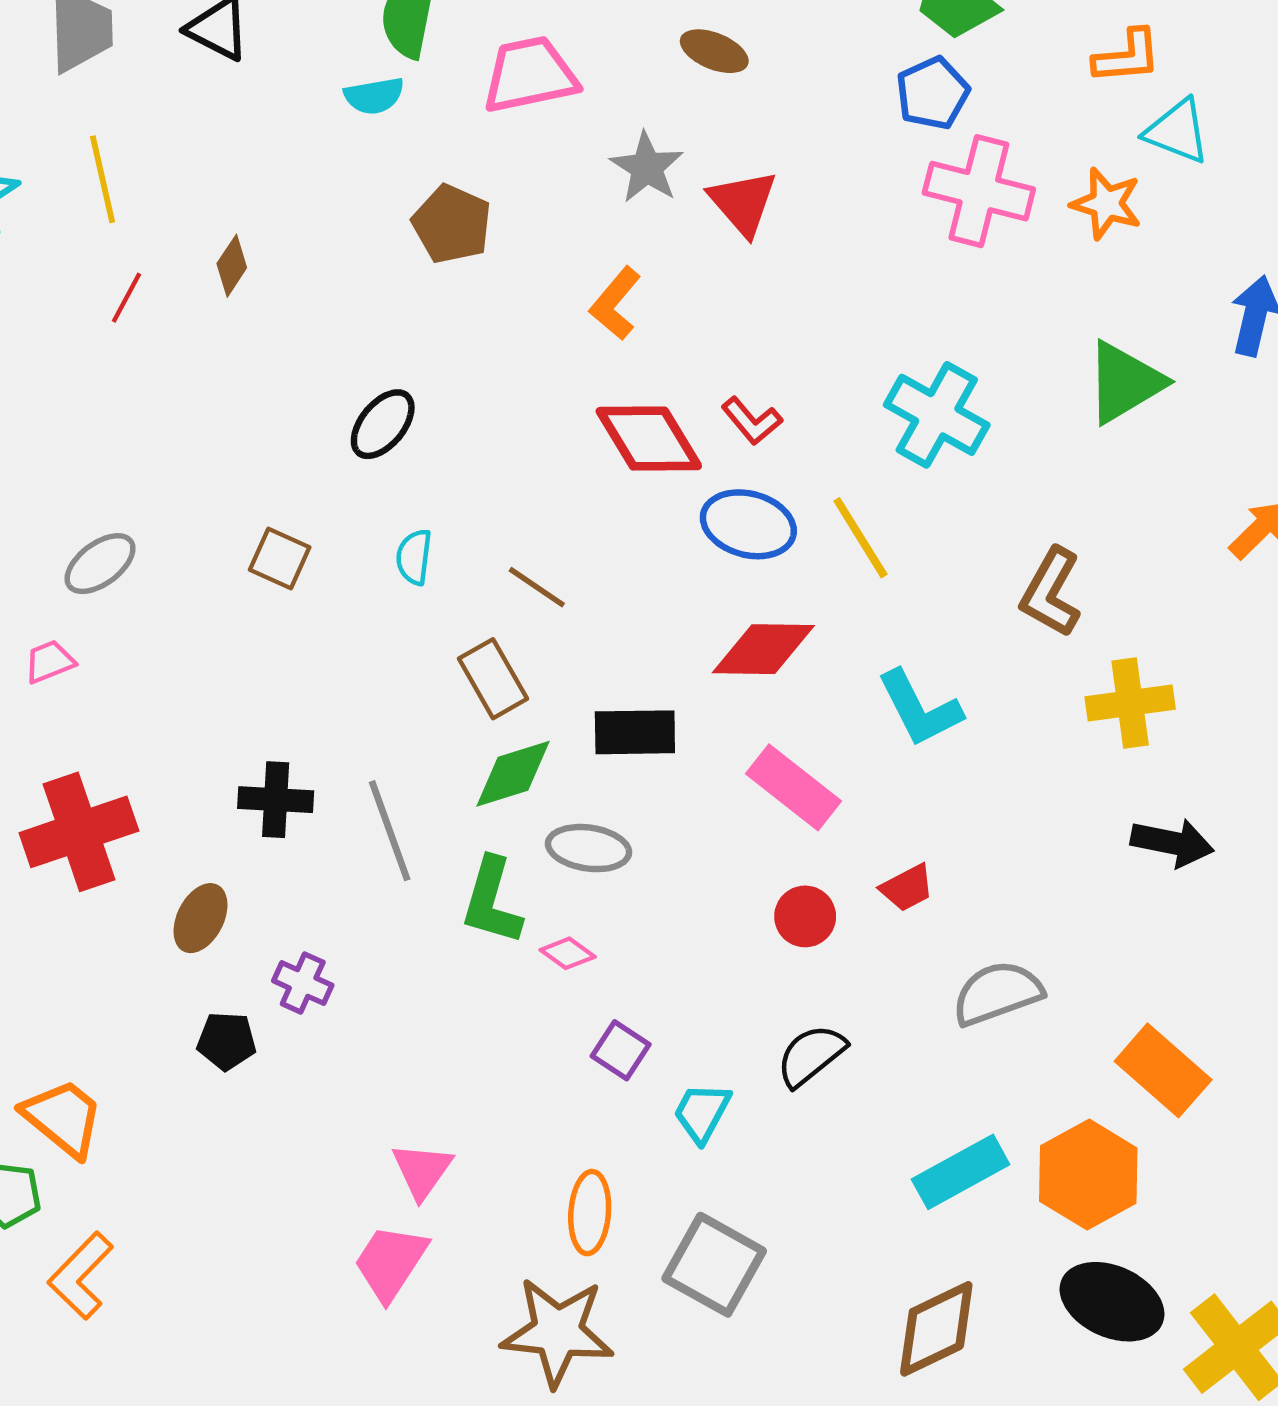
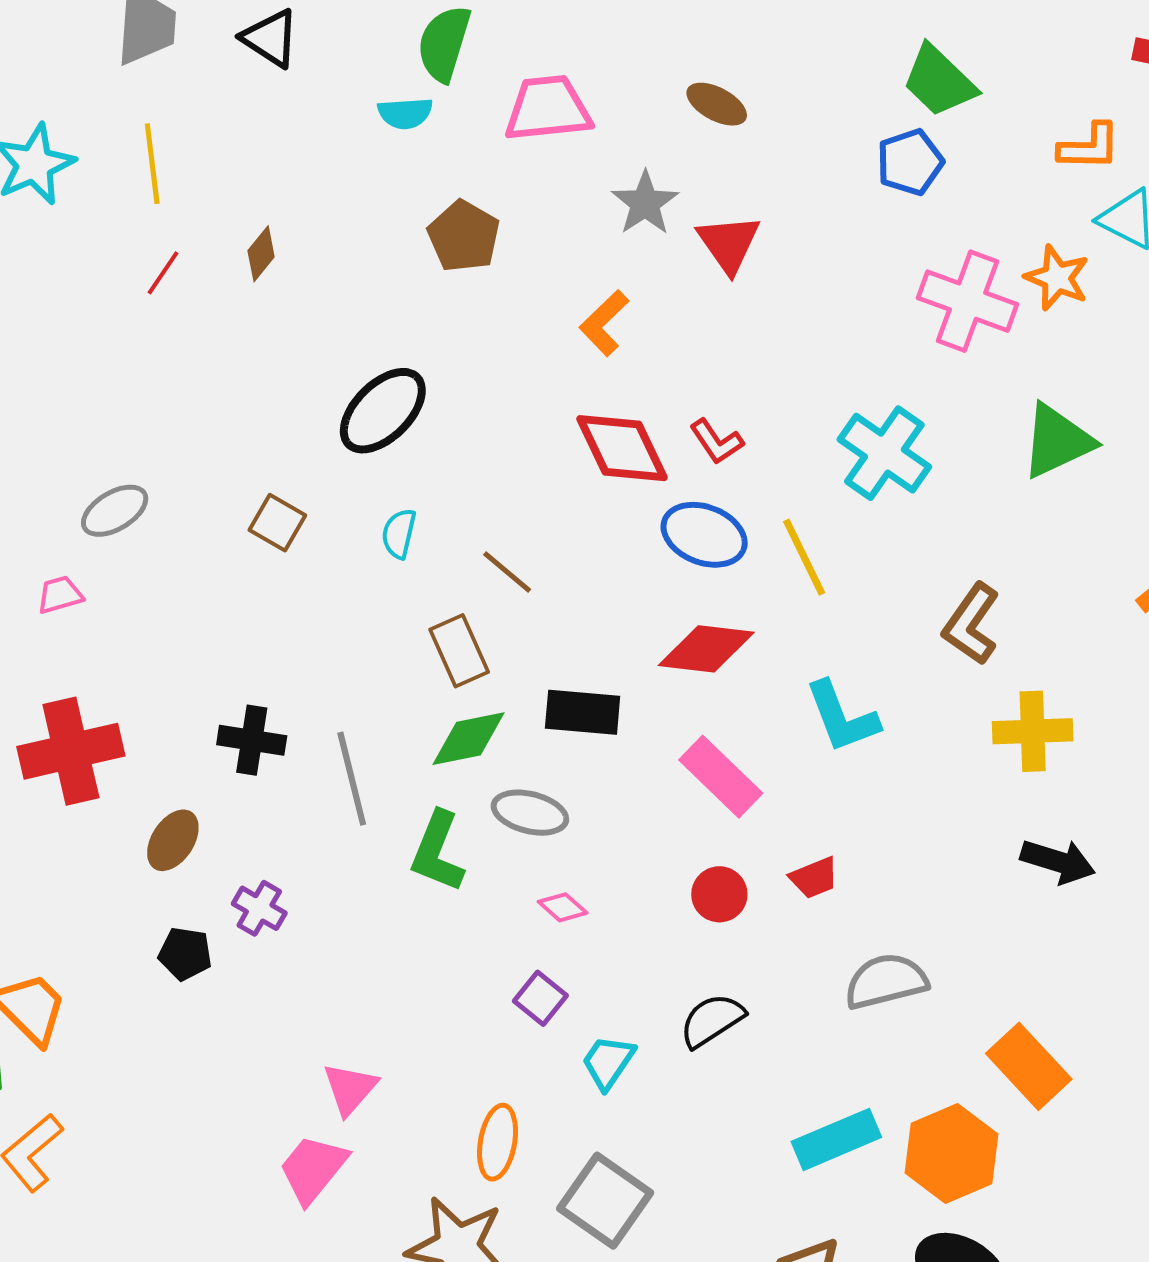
pink cross: (979, 191) -> (968, 301), moved
black ellipse: (383, 424) -> (383, 411), size x1.4
pink diamond: (568, 953) -> (563, 907), moved

